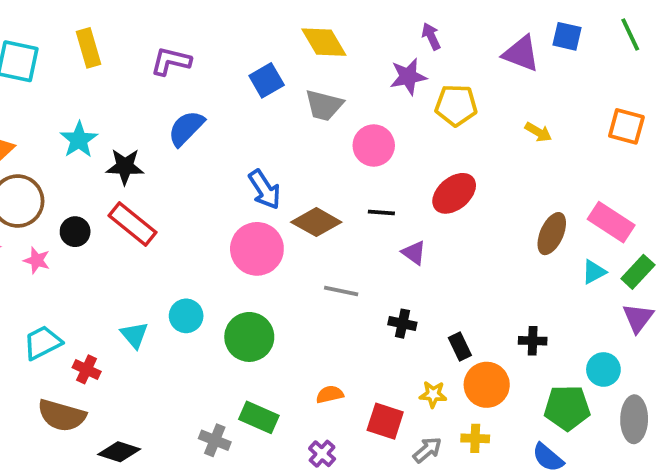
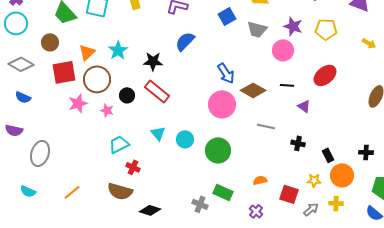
purple star: (408, 77) -> (293, 26), moved, turned 30
cyan star: (79, 140) -> (118, 50), moved
cyan triangle: (134, 335) -> (158, 133), moved
cyan trapezoid: (43, 343) -> (119, 144), moved

